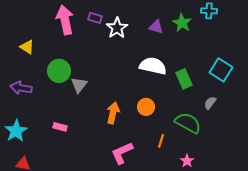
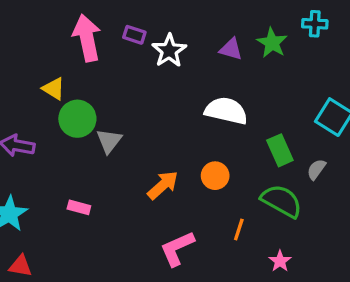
yellow triangle: (27, 47) -> (54, 89), moved
green rectangle: (184, 79) -> (280, 150), moved
orange arrow: (113, 113) -> (163, 185), turned 35

